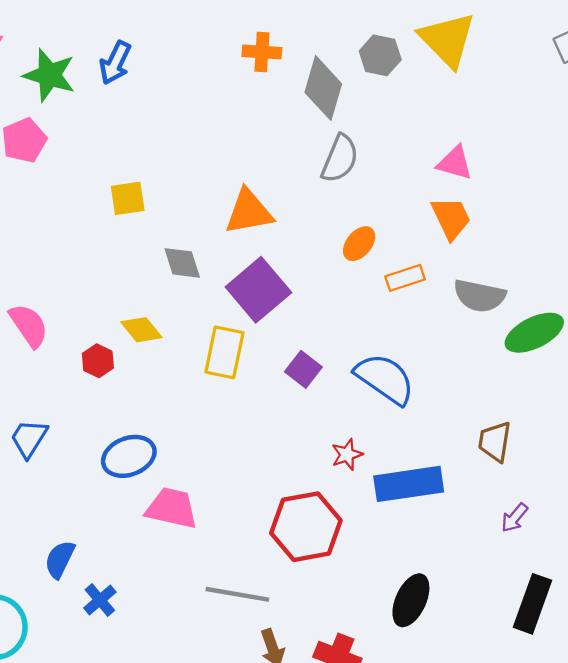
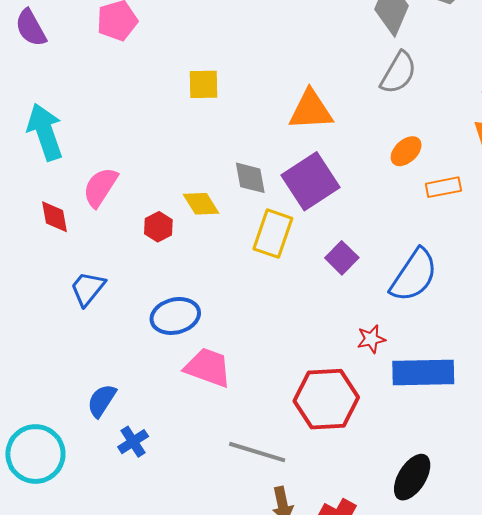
gray diamond: (182, 263) -> (250, 178), moved
pink semicircle: (29, 325) -> (100, 187), turned -120
blue semicircle: (385, 379) -> (414, 275), turned 82

